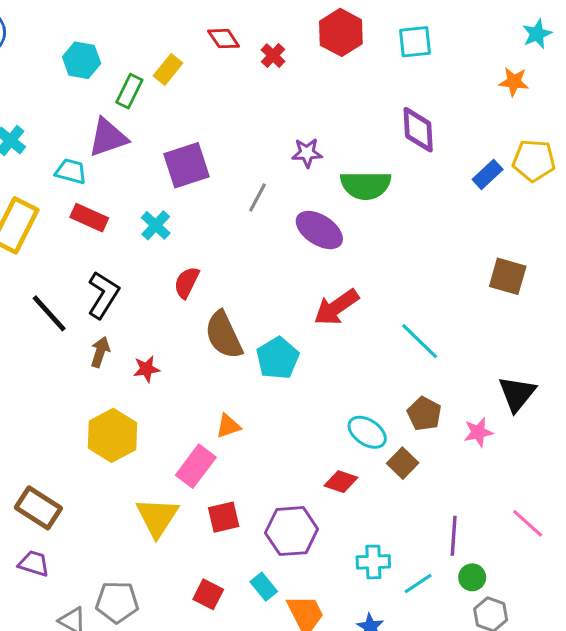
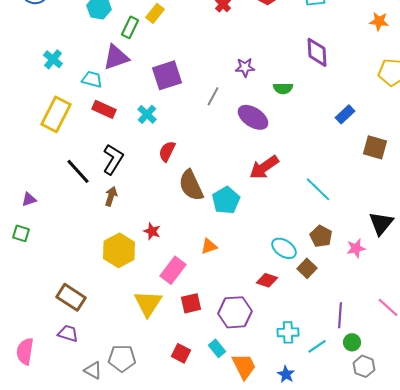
blue rectangle: (488, 174) -> (345, 114), moved
green semicircle: (366, 185) -> (283, 88), size x0.6
red star: (146, 369) -> (152, 231), moved, turned 30
orange triangle: (228, 426) -> (209, 246), moved

